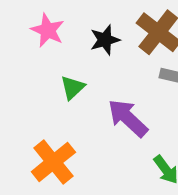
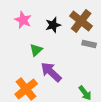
purple arrow: (128, 118) -> (51, 72), moved

